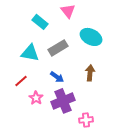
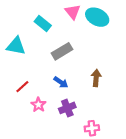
cyan ellipse: (91, 37) -> (97, 17), moved
cyan triangle: (30, 53) -> (16, 46), moved
purple cross: (63, 101) -> (67, 108), size x0.7

